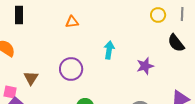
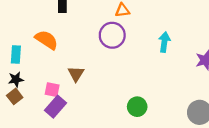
purple circle: (71, 69) -> (112, 35), moved

